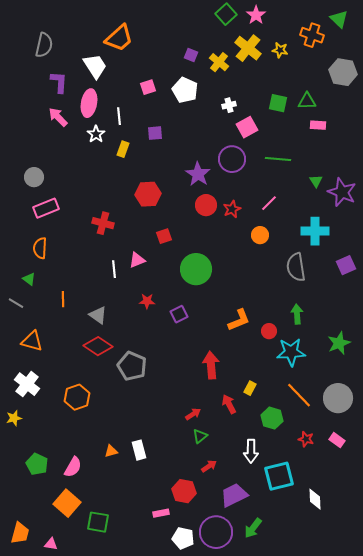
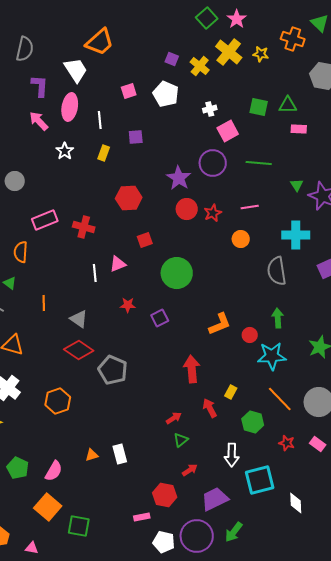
white star: (96, 134) -> (65, 151), moved
pink line: (269, 203) -> (250, 207), turned 36
pink rectangle: (46, 208) -> (45, 220), moved

